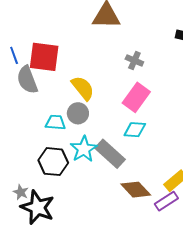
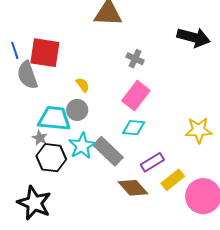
yellow semicircle: (83, 88) -> (83, 85), size x0.6
cyan trapezoid: (55, 122) -> (54, 118), size x1.6
gray star: (21, 192) -> (40, 138), moved
purple rectangle: (166, 201) -> (152, 162), moved

